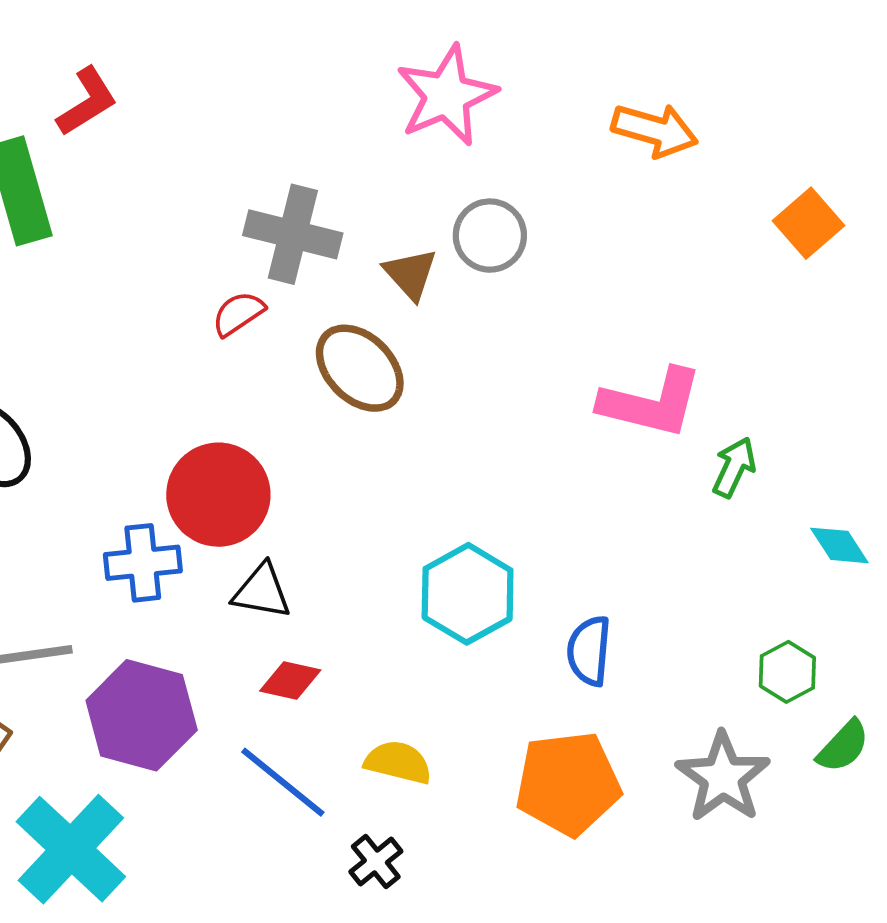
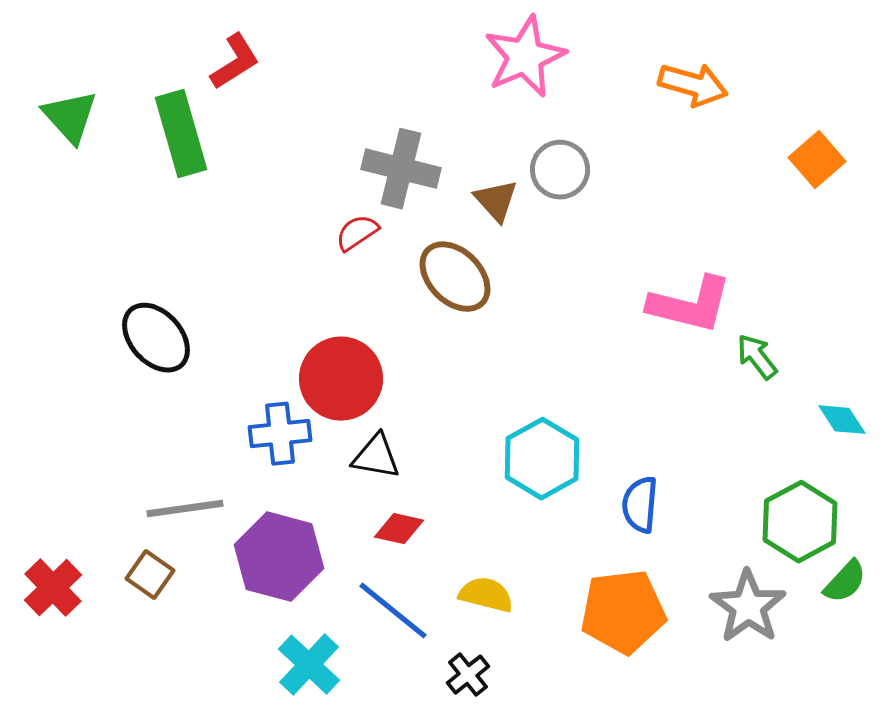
green arrow: (734, 467) -> (757, 357), turned -63
green hexagon: (787, 672) -> (800, 522), size x1.6
cyan cross: (71, 849) -> (309, 665), moved, size x0.7

